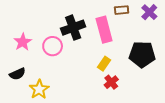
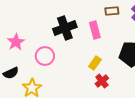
pink rectangle: (104, 30) -> (95, 30), size x0.7
pink circle: (53, 46) -> (45, 56), moved

